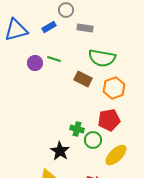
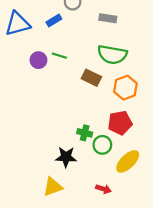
gray rectangle: (85, 28) -> (108, 18), moved
black star: (60, 151) -> (66, 157), turned -30

